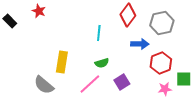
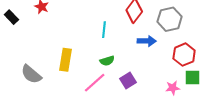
red hexagon: (161, 63) -> (184, 55), moved
gray semicircle: (44, 85) -> (31, 74), moved

